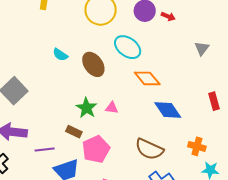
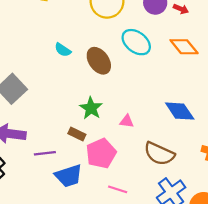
orange diamond: (147, 78) -> (184, 47), moved
pink triangle: (112, 108) -> (127, 121), moved

